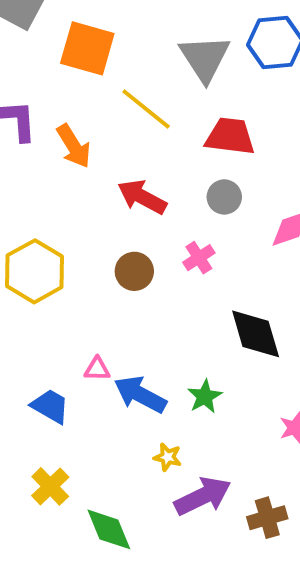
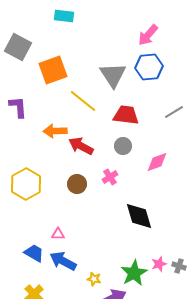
orange square: (87, 48) -> (53, 70), turned -36
orange arrow: (74, 146) -> (55, 131), moved, turned 120
blue arrow: (140, 395) -> (63, 261), moved
green star: (205, 396) -> (134, 273), moved, size x1.5

